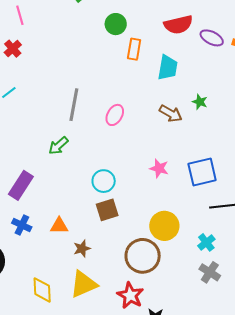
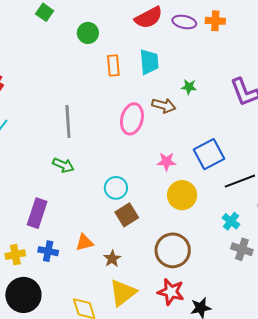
orange rectangle: (134, 49) -> (113, 65), moved
pink ellipse: (115, 115) -> (132, 119), moved, size x1.4
green arrow: (58, 146) -> (63, 165), turned -100
yellow circle: (164, 226) -> (182, 195), moved

